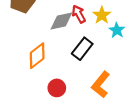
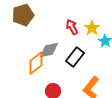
gray diamond: (61, 21) -> (49, 50), moved

